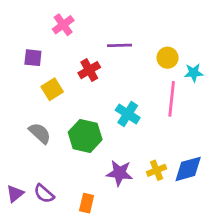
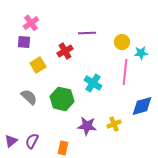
pink cross: (63, 25) -> (31, 23), moved
blue diamond: (188, 169) -> (142, 106), moved
purple semicircle: (44, 194) -> (32, 141), turned 77

